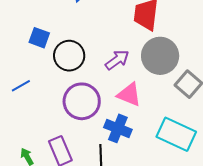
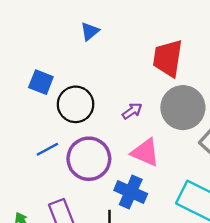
purple arrow: (117, 60) -> (132, 111), size x0.7
blue line: (21, 86) -> (47, 149), moved

